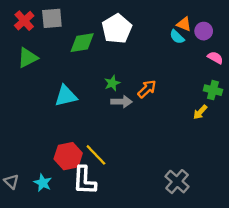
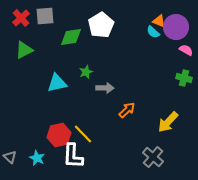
purple circle: (204, 31) -> (176, 27), size x1.6
green star: (112, 83) -> (86, 72), moved
orange arrow: (147, 89) -> (127, 110), moved
yellow arrow: (200, 112) -> (168, 122), moved, size x1.6

